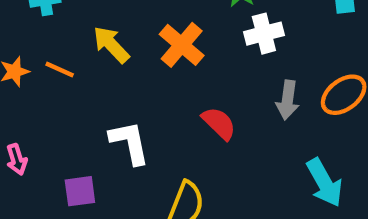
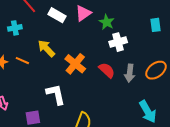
orange cross: (182, 45) -> (75, 64), moved
red semicircle: (219, 123) -> (107, 70), moved

